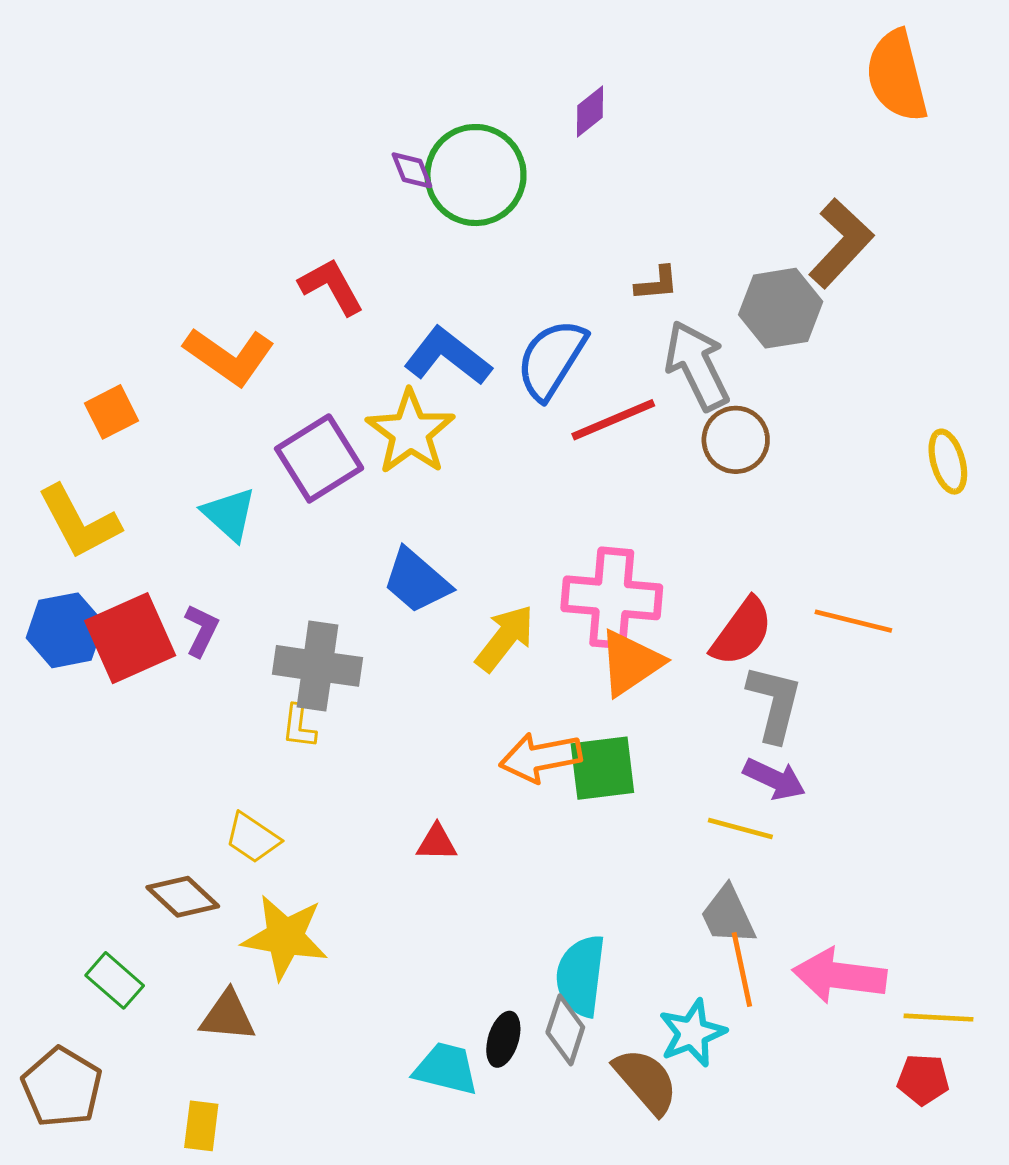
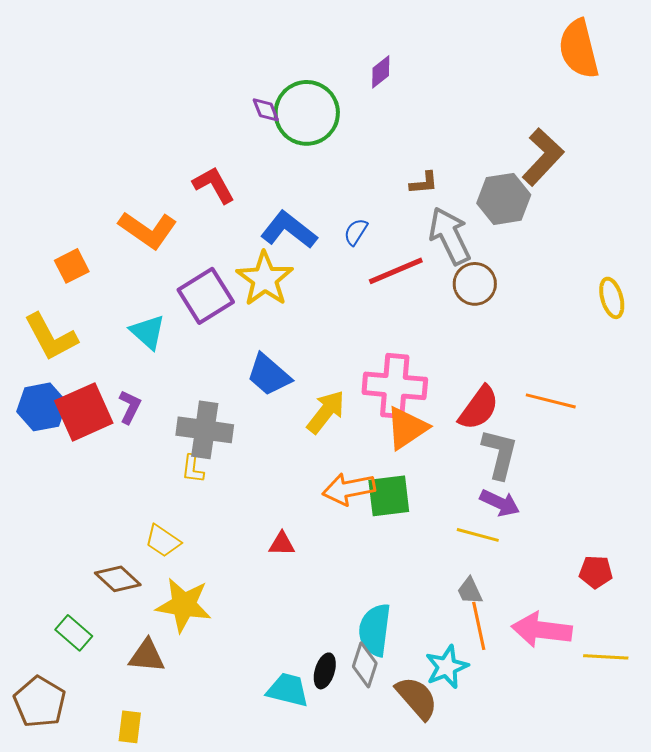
blue semicircle: (551, 359) -> (356, 232), size x0.5
gray trapezoid: (728, 915) -> (470, 591), size x0.7
red pentagon: (923, 1080) -> (596, 572), moved

